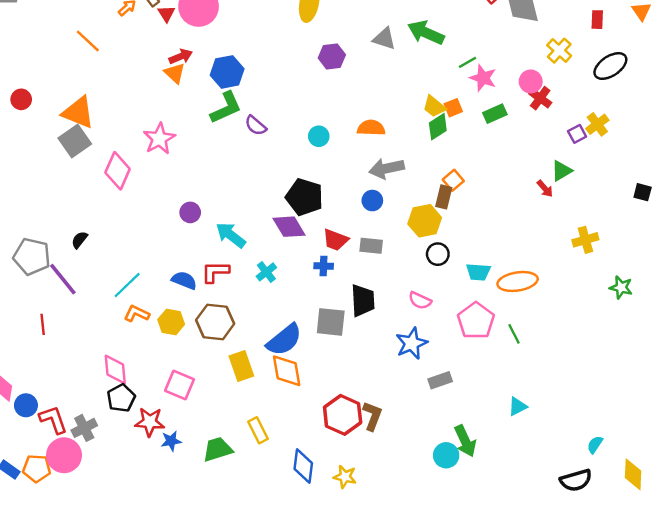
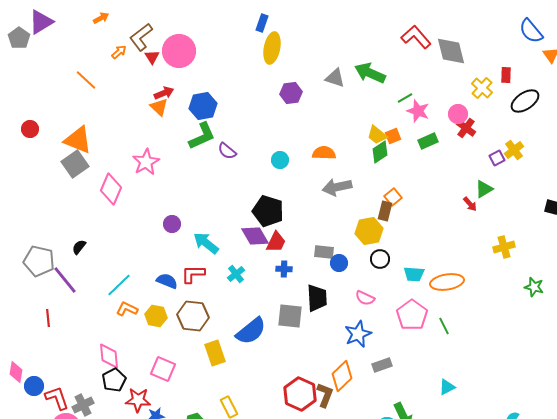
red rectangle: (597, 20) -> (506, 75), moved
blue circle: (372, 201) -> (339, 263), moved
red trapezoid: (335, 240) -> (276, 242), moved, turned -85
orange diamond: (287, 371) -> (342, 376), moved, turned 56

